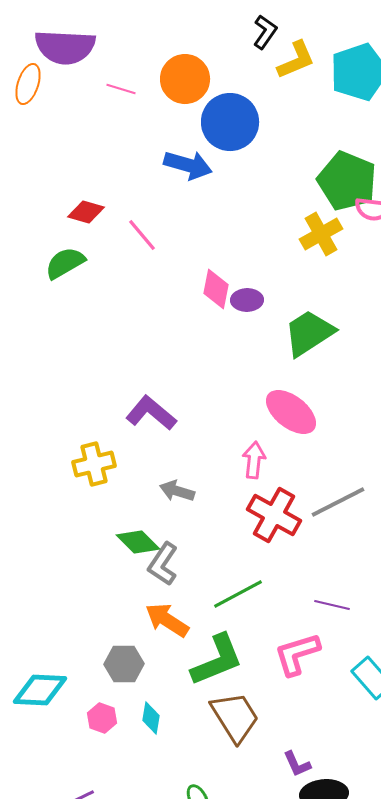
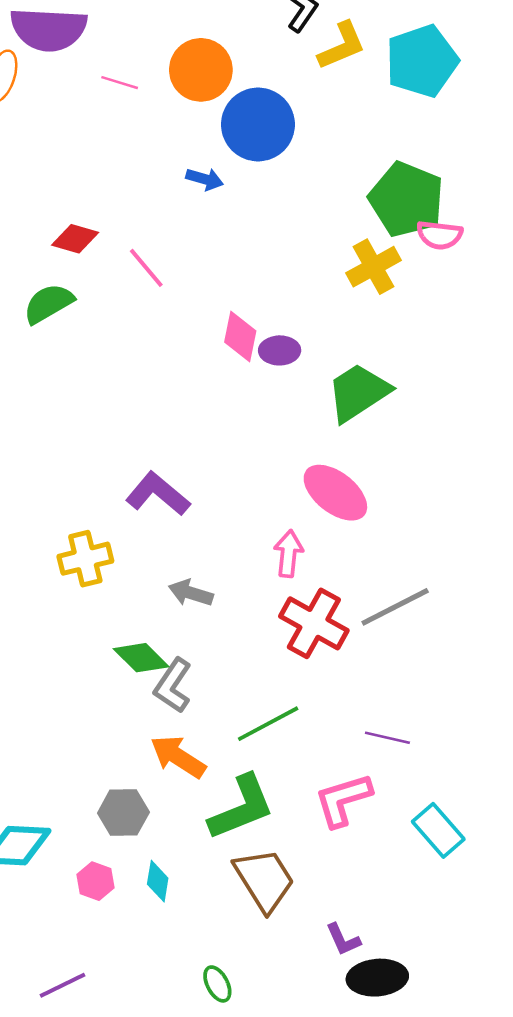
blue arrow: (188, 165) -> (205, 179), size x0.6

